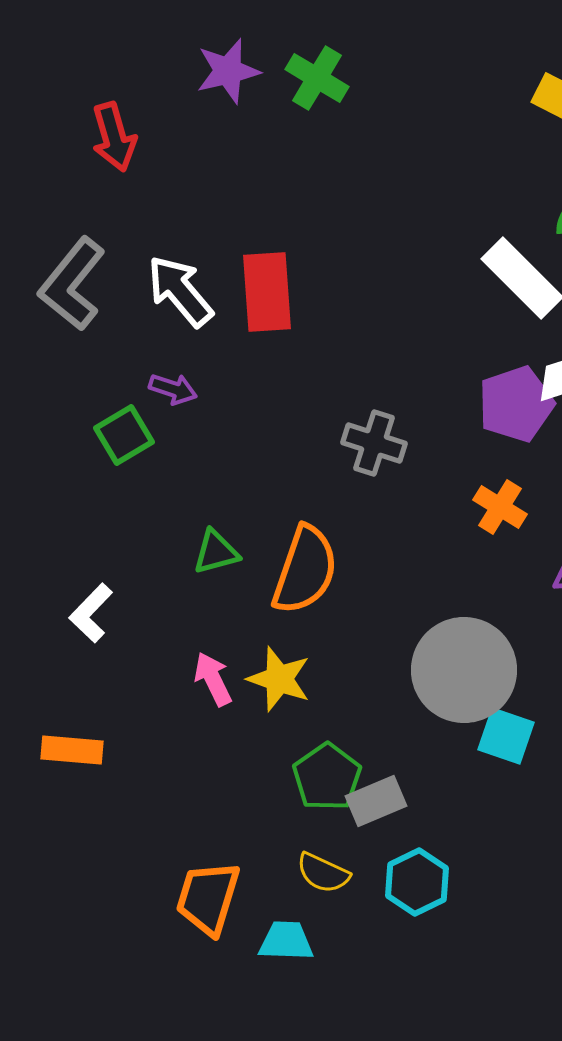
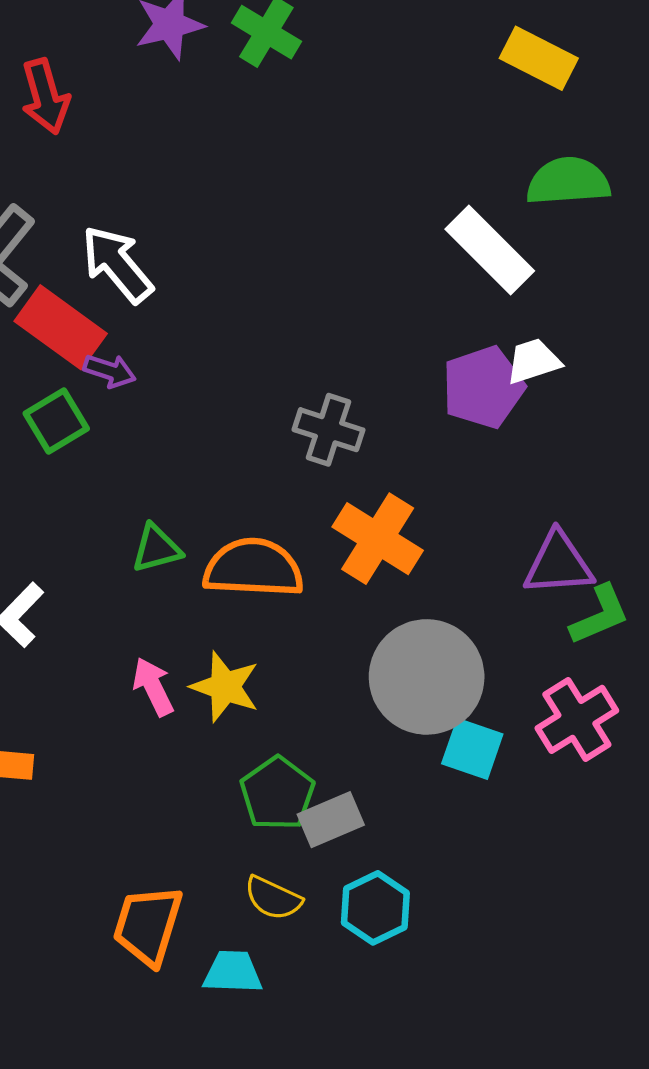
red rectangle: (267, 292) -> (61, 327), moved, turned -50
orange cross: (500, 507) -> (378, 539), moved, size x1.5
orange semicircle: (305, 570) -> (253, 568), turned -106

